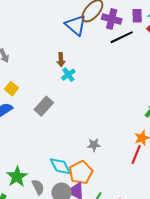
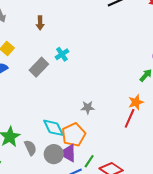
brown arrow: (61, 60) -> (40, 23), moved
cyan cross: (68, 75) -> (62, 54), moved

